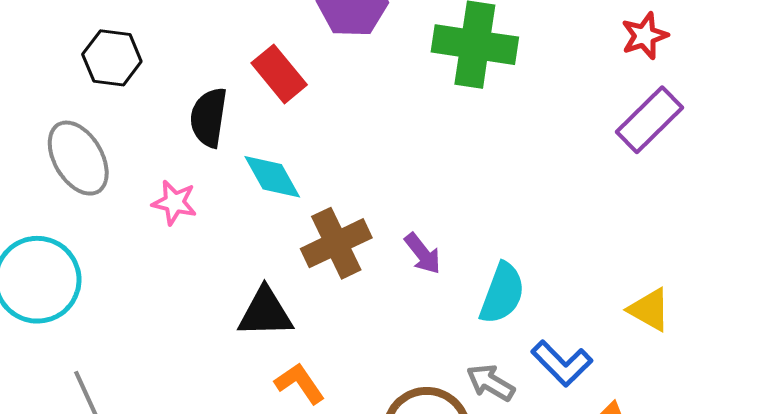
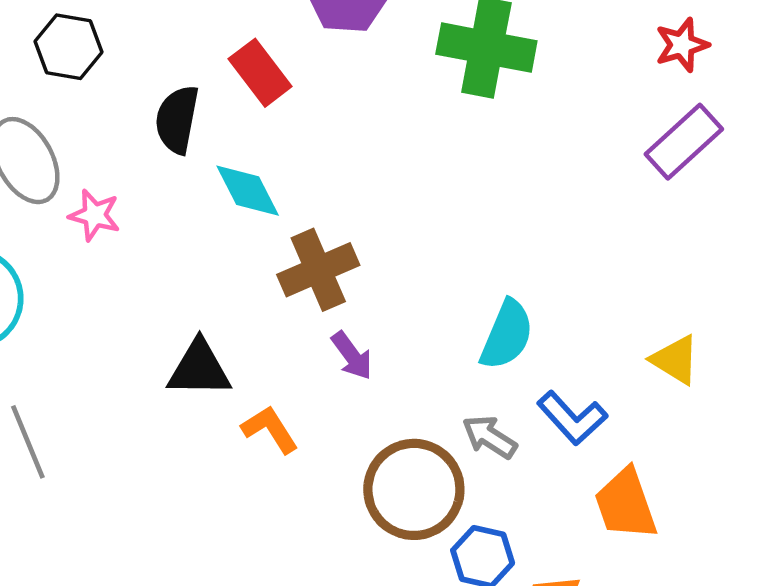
pink star: (174, 203) -> (95, 215), moved
purple arrow: (423, 254) -> (352, 356), moved
black triangle: (265, 313) -> (199, 369), moved

